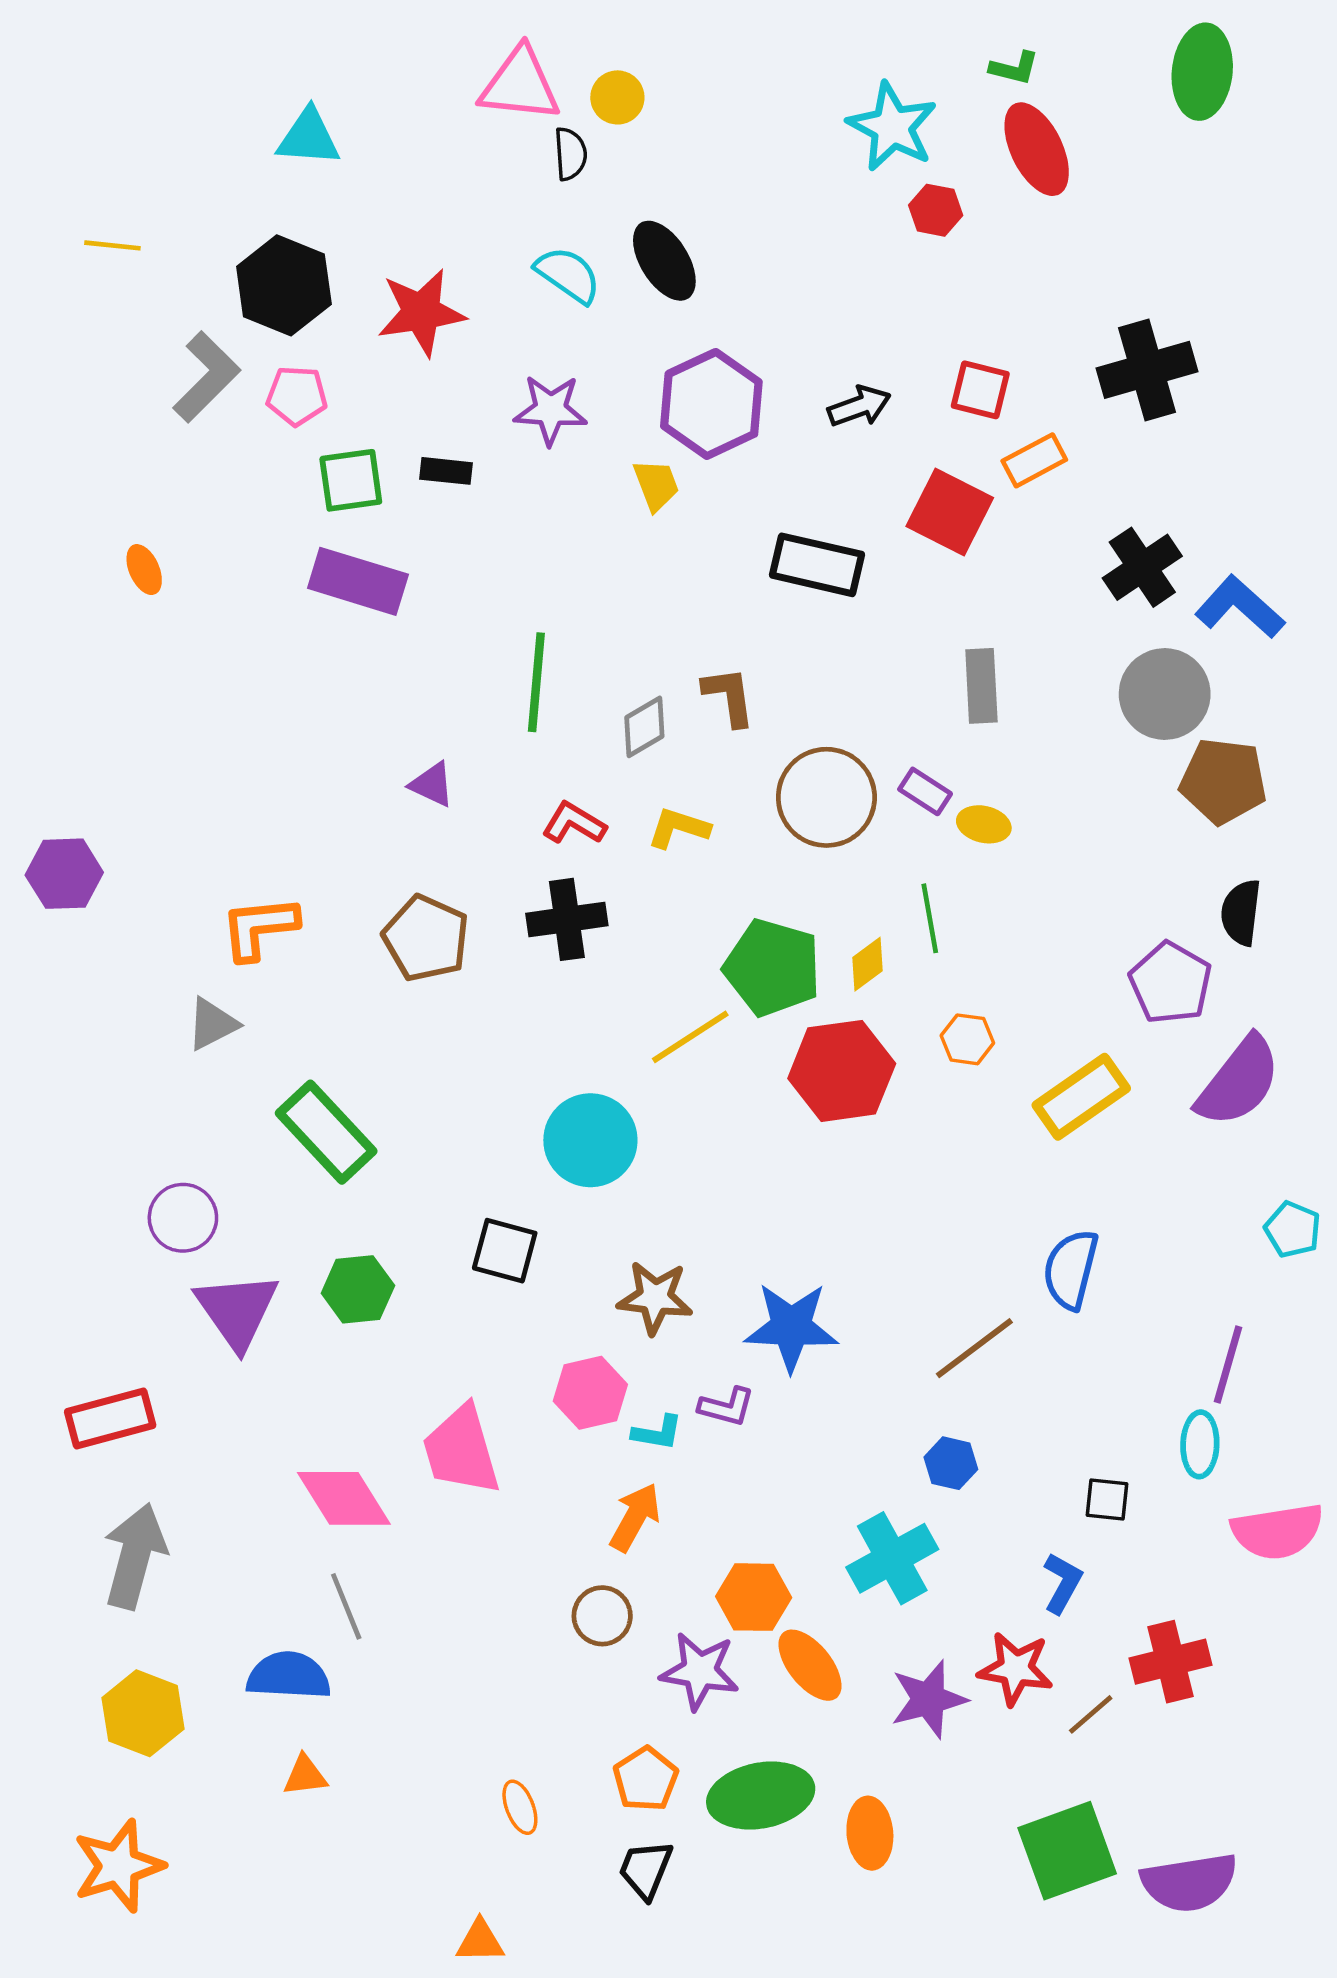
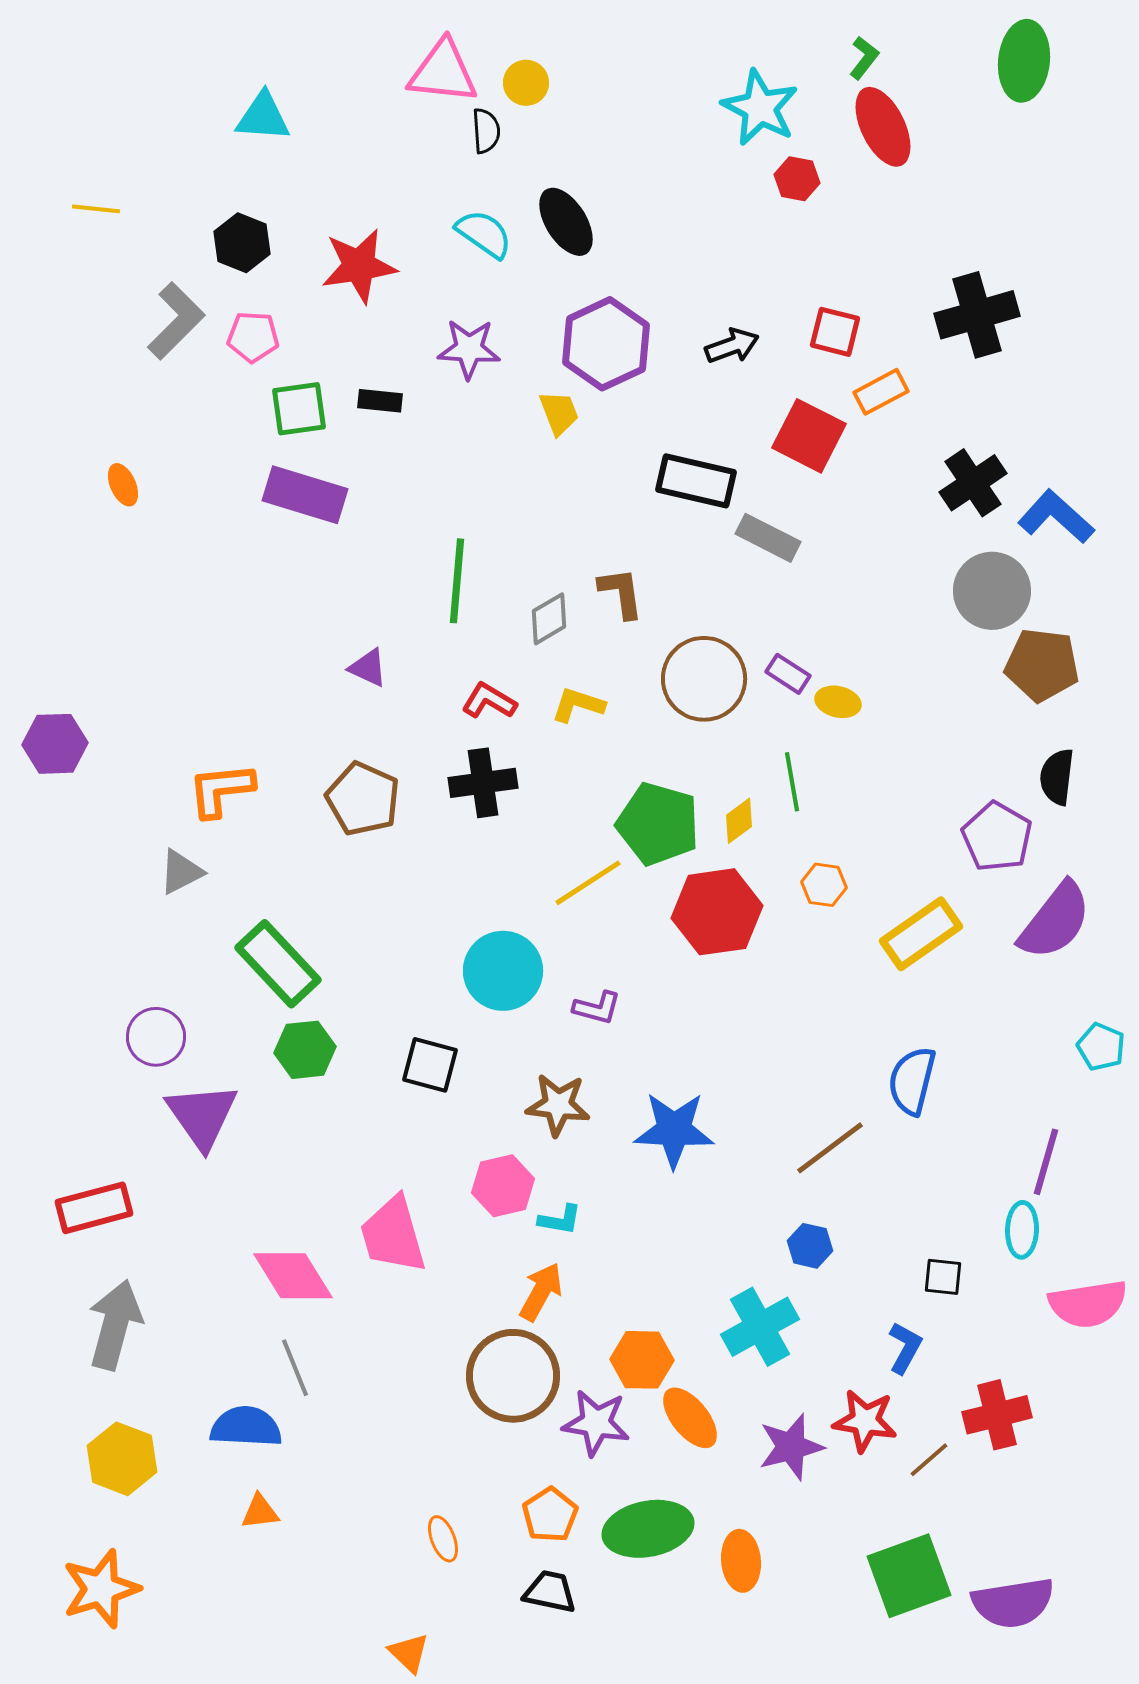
green L-shape: (1014, 68) -> (864, 58), turned -66
black hexagon: (284, 285) -> (242, 243), size x0.7
gray rectangle: (981, 686) -> (768, 538), moved, turned -60
green hexagon: (358, 1289) -> (305, 1050), moved
purple L-shape: (727, 1407) -> (597, 1008), moved
brown circle: (602, 1616) -> (513, 1376), size x1.8
black trapezoid: (646, 1869) -> (550, 1592), turned 80
orange triangle: (480, 1941) -> (409, 1653), turned 45

